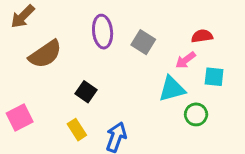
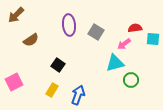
brown semicircle: (45, 54) -> (31, 40), size x0.7
cyan square: (214, 77) -> (153, 39), moved
yellow rectangle: (77, 130) -> (52, 90), turned 64

